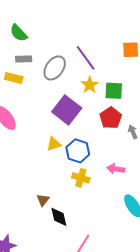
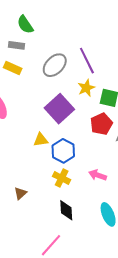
gray rectangle: (24, 59) -> (17, 45), moved
black diamond: (59, 217) -> (66, 210), moved

